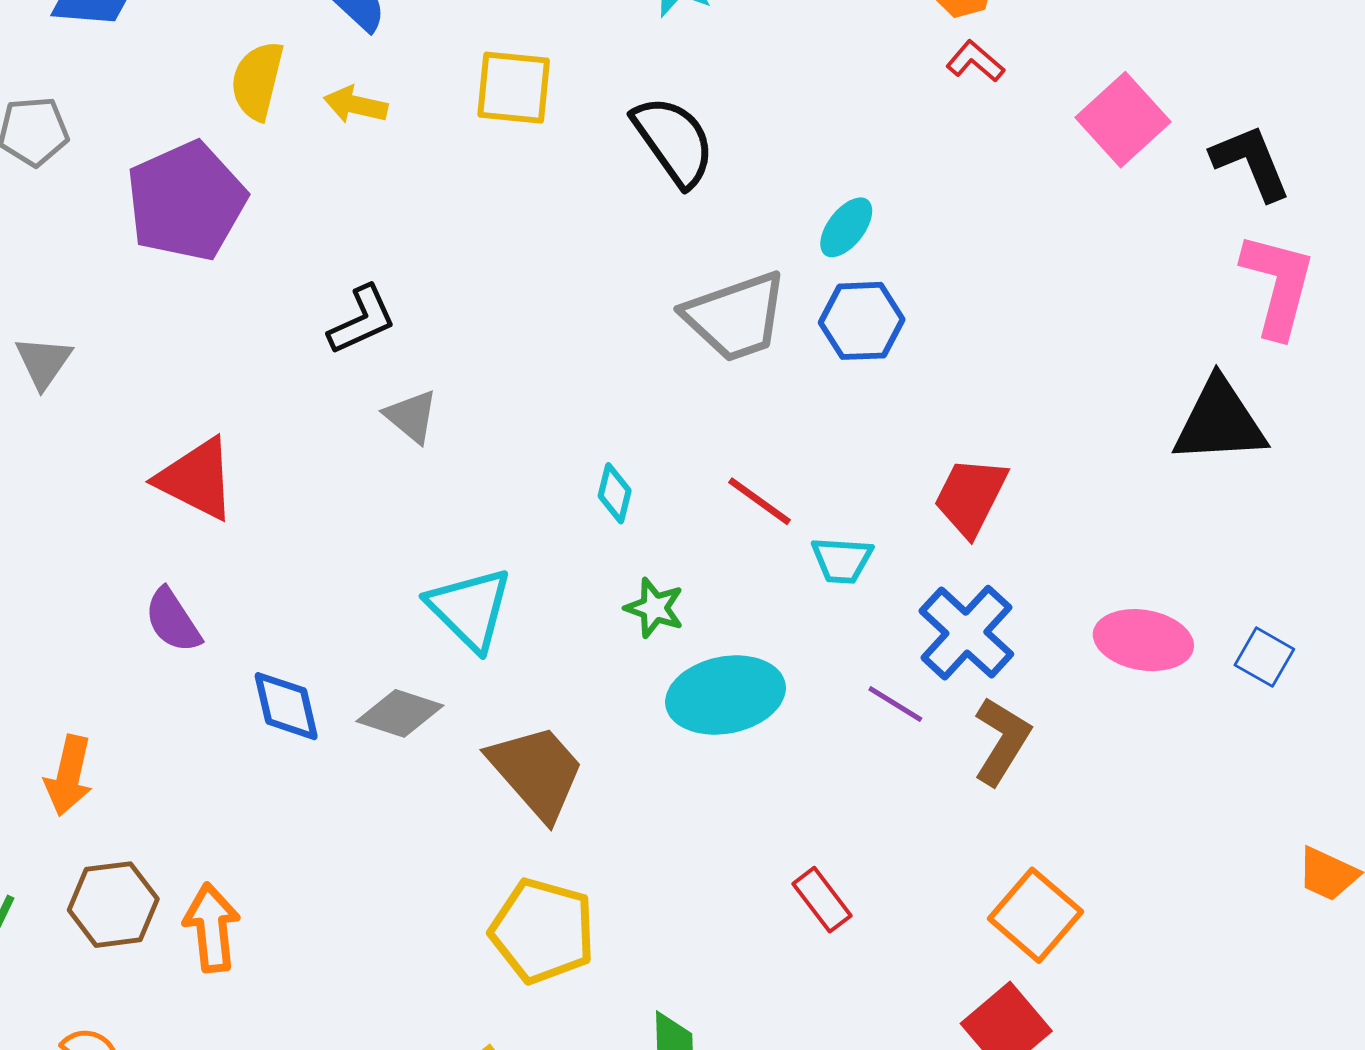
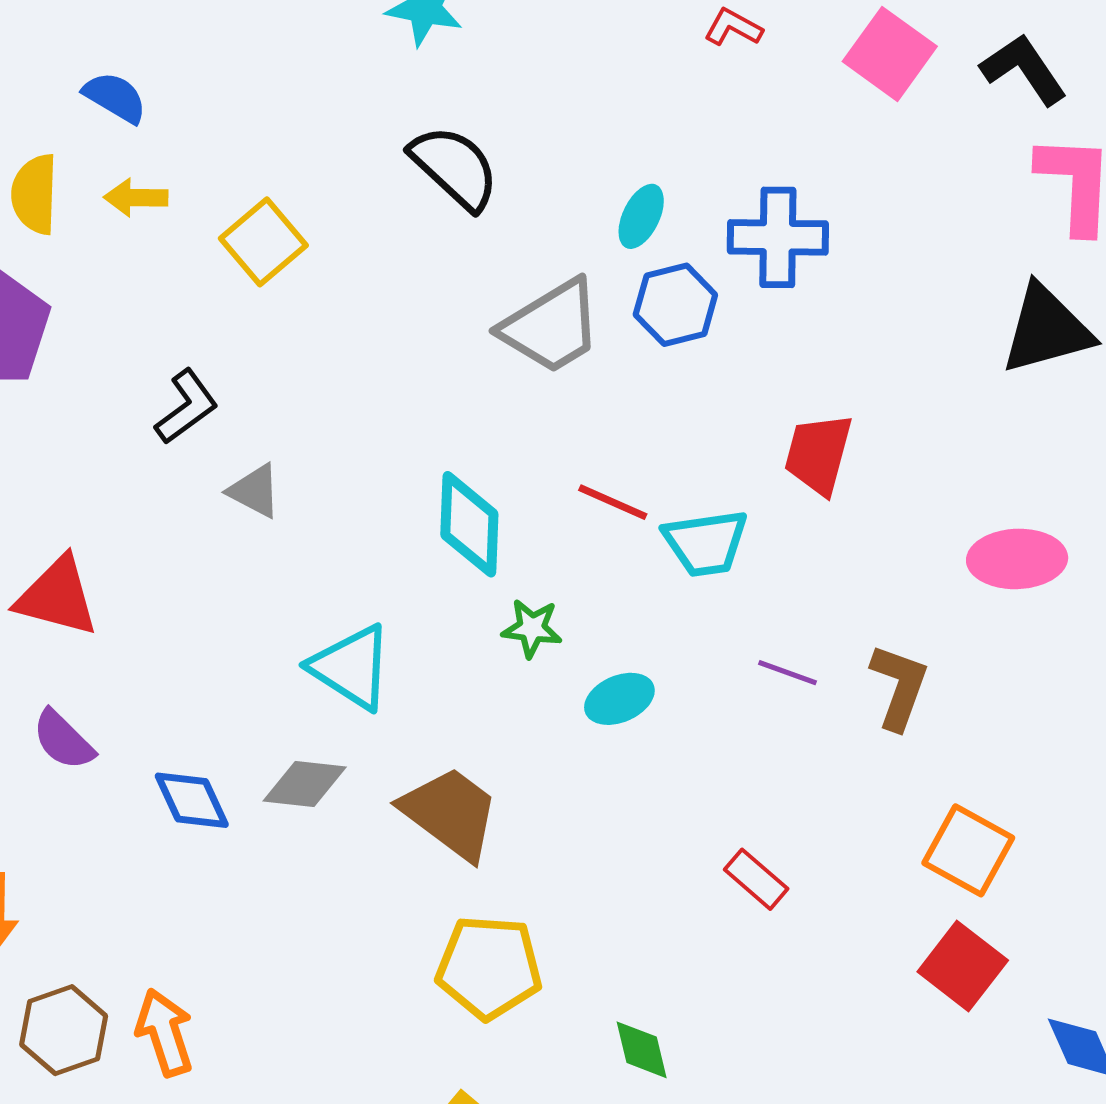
yellow square: (514, 88) -> (263, 242), moved, turned -34
cyan diamond: (615, 493) -> (469, 524), size x1.8
cyan trapezoid: (842, 560) -> (706, 543), size x1.4
blue cross: (966, 633) -> (778, 237), moved, turned -30
cyan ellipse: (725, 695) -> (619, 699), size x0.6

